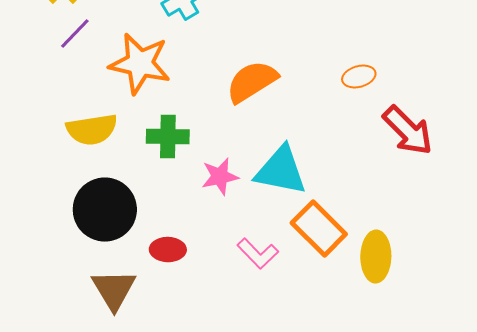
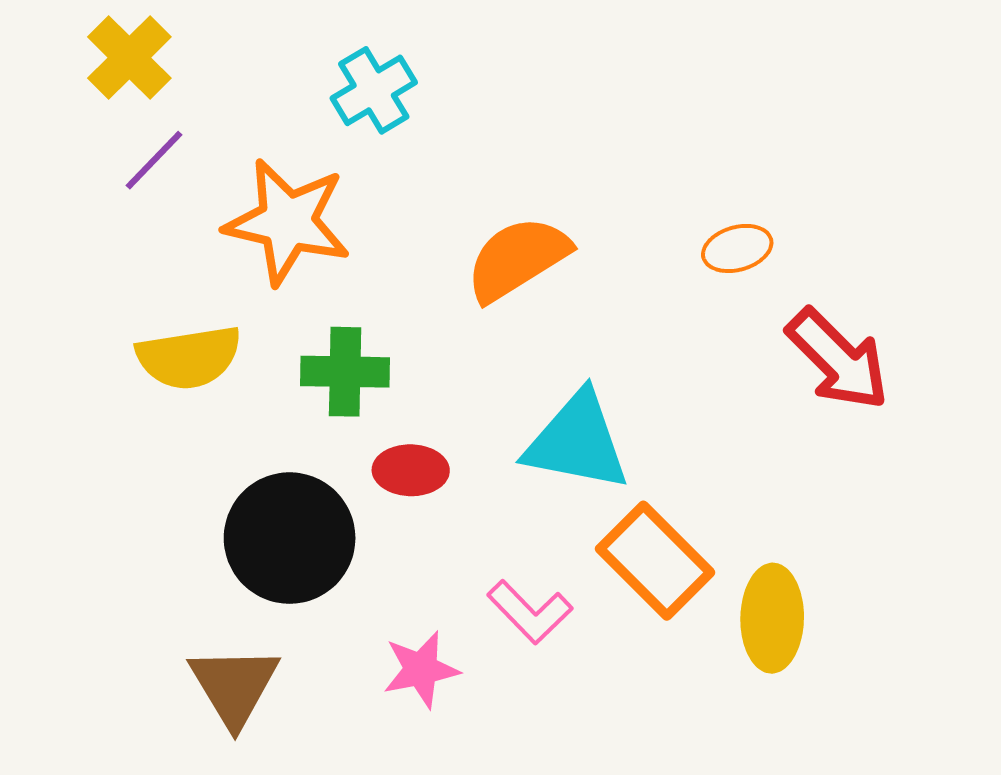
pink star: (220, 177) -> (421, 669), moved
black circle: (105, 210) -> (290, 538), moved
red ellipse: (168, 250) -> (411, 470), moved

